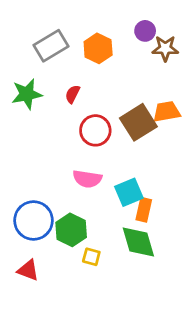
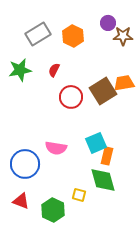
pink semicircle: (87, 179) -> (56, 148), moved
green hexagon: (71, 230) -> (53, 210), moved
yellow square: (91, 257) -> (79, 195), moved

